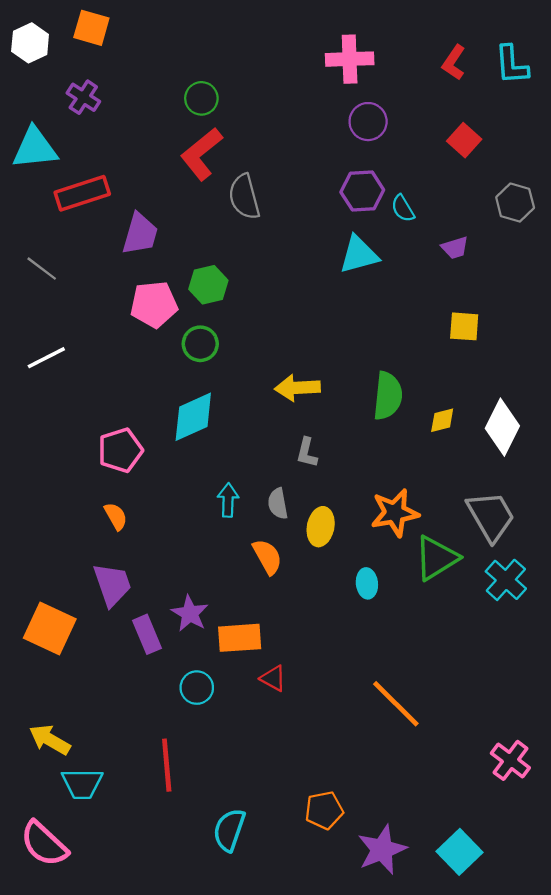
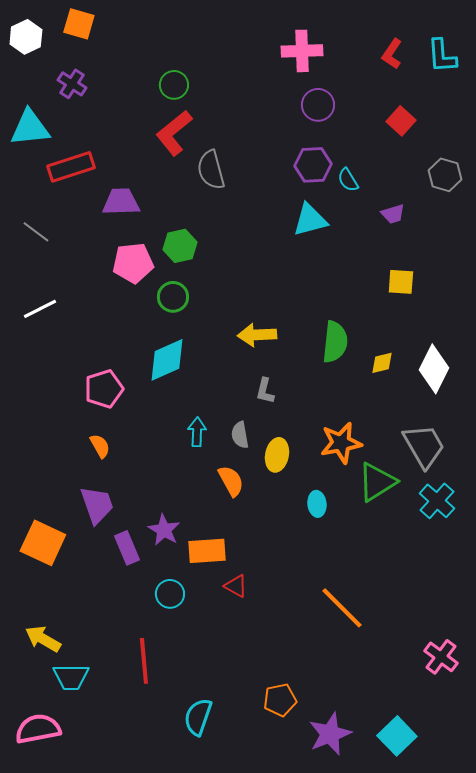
purple trapezoid: (140, 234) -> (121, 202), turned -108
pink semicircle: (44, 844) -> (38, 729), turned 126

